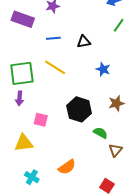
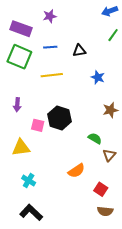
yellow line: (55, 67) -> (52, 75), turned -40
green square: (22, 73) -> (19, 57), moved, turned 30
black hexagon: (79, 109) -> (60, 118), moved
orange semicircle: (67, 167) -> (76, 171), moved

